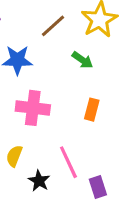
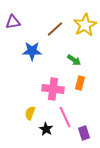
green arrow: (82, 60) -> (74, 60), moved
pink cross: (33, 108) -> (53, 89), moved

